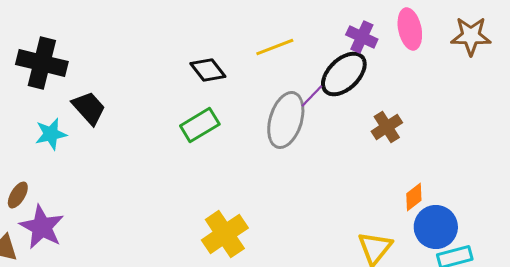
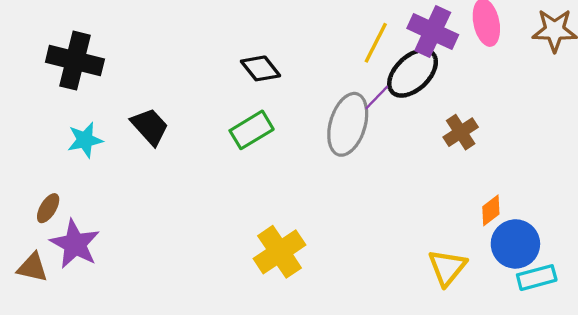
purple cross: (362, 37) -> (433, 32), size x1.4
yellow line: (275, 47) -> (376, 43), moved, turned -42
black trapezoid: (89, 108) -> (150, 127), moved

